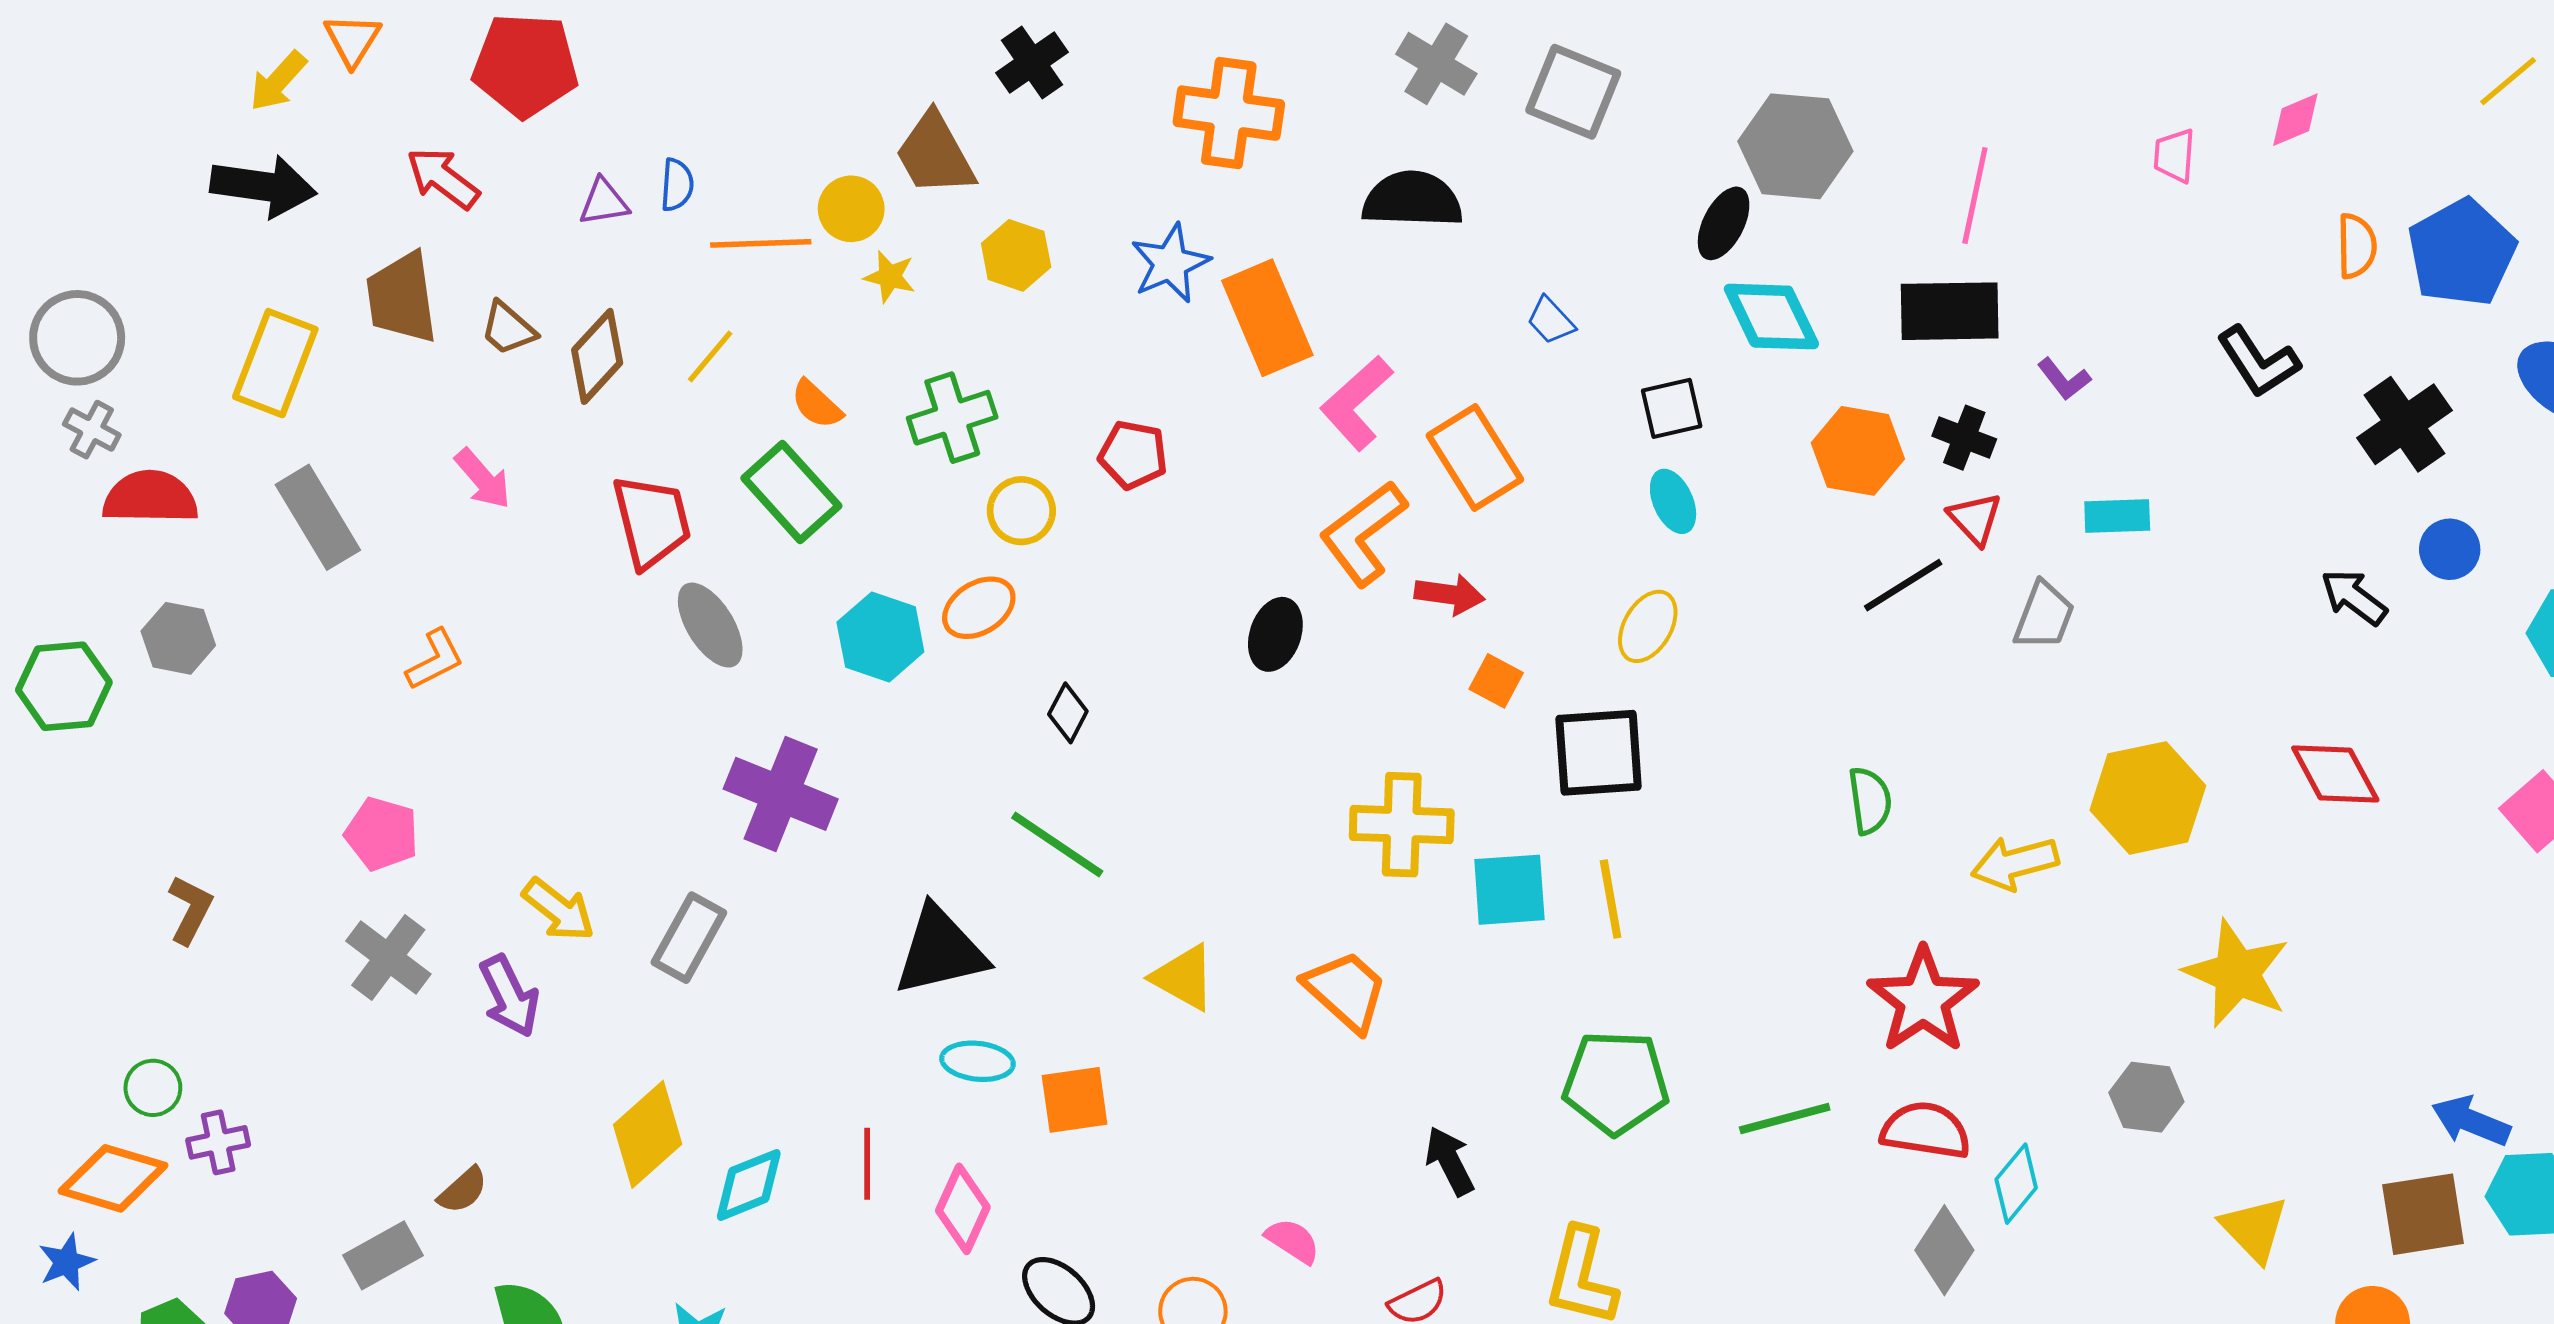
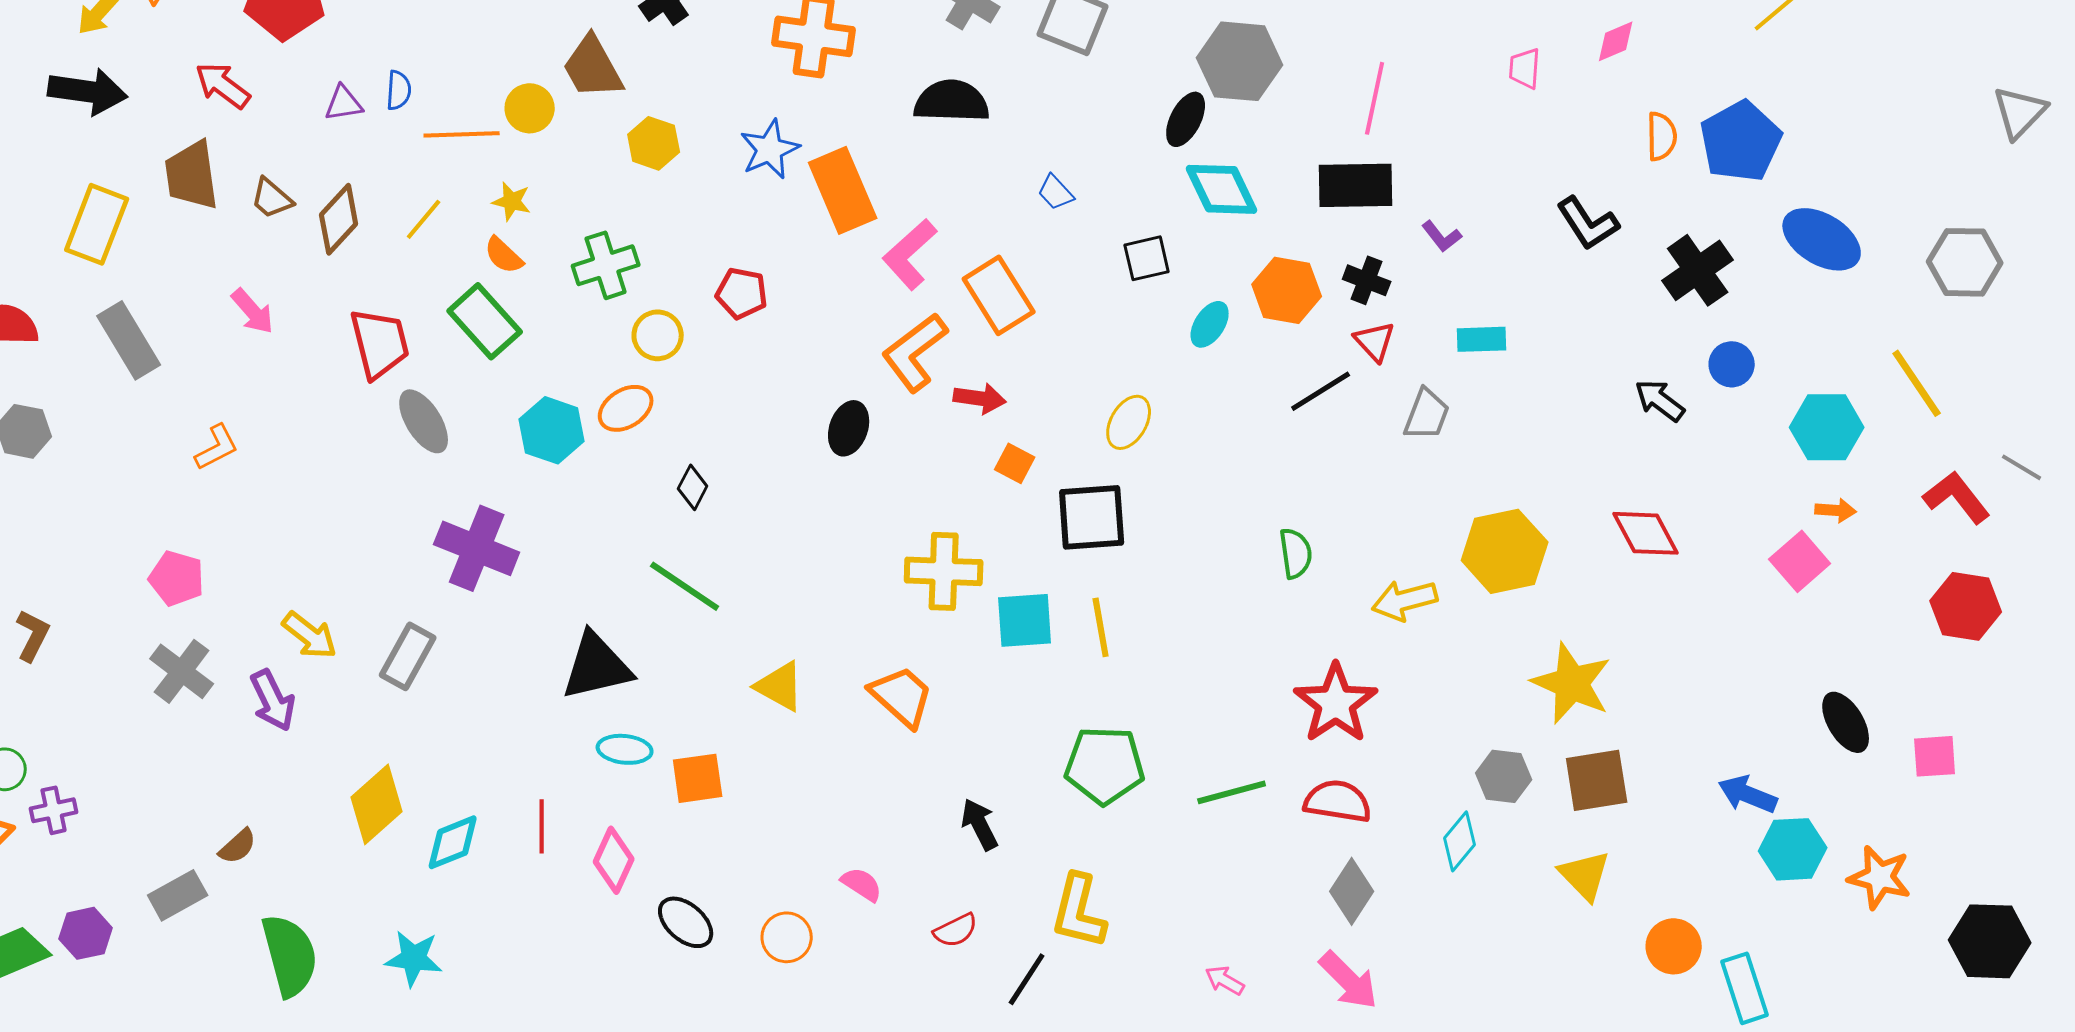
yellow star: (890, 277) -> (512, 201), moved
cyan ellipse: (1673, 501) -> (1210, 324), moved, turned 57
cyan diamond: (2016, 1184) -> (1460, 841), moved
brown square: (2423, 1214) -> (1597, 780), moved

